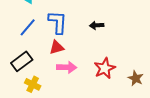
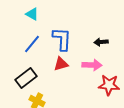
pink arrow: (67, 67) -> (92, 65), moved
red star: (105, 68) -> (109, 85), turned 30

